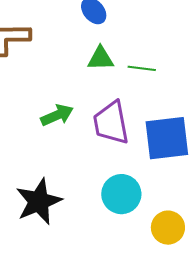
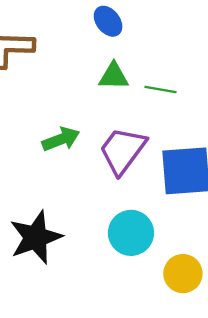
purple trapezoid: (111, 123) -> (123, 150), turned 45

